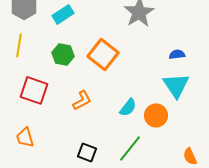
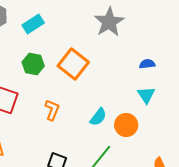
cyan triangle: (176, 85) -> (146, 95), size x0.7
orange L-shape: (82, 100) -> (52, 110), turned -40

